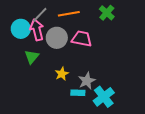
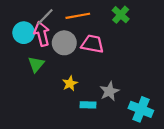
gray star: (87, 81) -> (109, 91), moved
cyan cross: (104, 97) -> (141, 109), moved, turned -30

